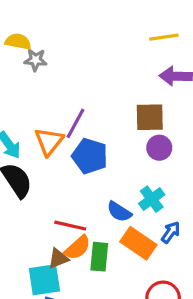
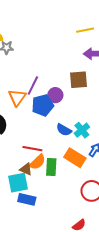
purple circle: (159, 148) -> (55, 95), moved
blue pentagon: (90, 156) -> (43, 105), turned -30
blue semicircle: (119, 212) -> (64, 130), moved
brown triangle: (58, 258) -> (26, 169), turned 48

